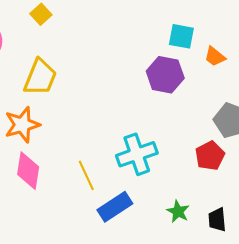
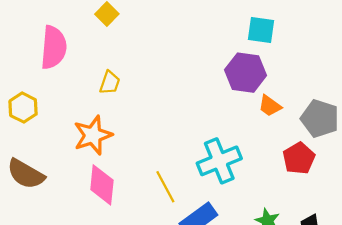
orange trapezoid: (215, 57) -> (270, 106), moved
yellow trapezoid: (40, 77) -> (110, 83), size x0.6

